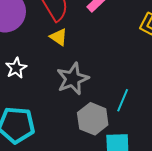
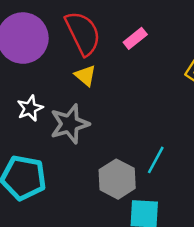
gray star: (73, 79) -> (70, 124), moved

